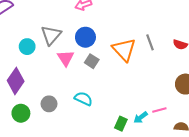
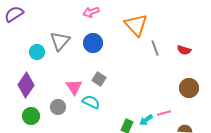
orange triangle: (124, 50) -> (136, 25), moved
pink triangle: (66, 58) -> (74, 87), moved
gray square: (92, 61) -> (99, 79), moved

